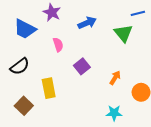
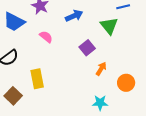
pink semicircle: (58, 45) -> (46, 37), turned -32
purple square: (82, 66) -> (87, 48), moved

